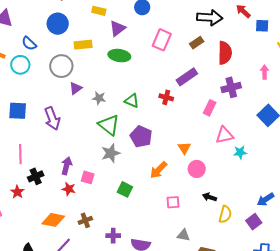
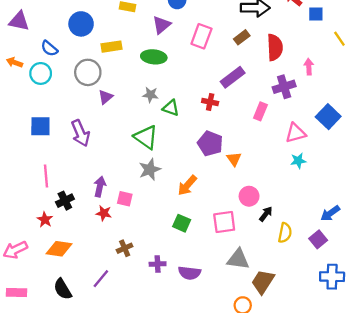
purple triangle: (117, 28) -> (162, 25), moved
pink arrow: (265, 72) -> (309, 67), moved
gray star: (99, 98) -> (150, 95), moved
pink triangle: (224, 135) -> (296, 133), moved
purple pentagon: (141, 137) -> (210, 143), moved
pink circle: (197, 169) -> (249, 196), moved
orange arrow: (158, 170) -> (187, 185), moved
green square: (125, 189) -> (182, 223), moved
black arrow: (210, 197) -> (266, 214), turned 112
pink square: (173, 202) -> (224, 222), size x1.5
orange diamond: (53, 220) -> (59, 249), moved
gray triangle: (183, 235) -> (238, 259), size x1.5

